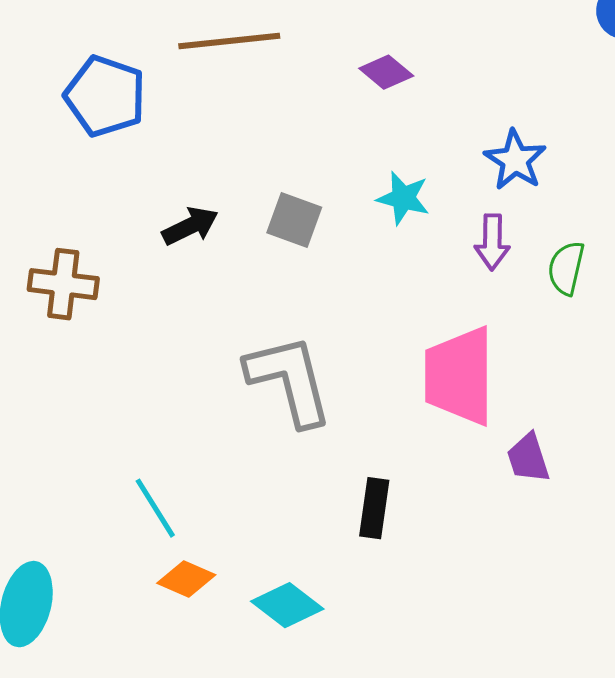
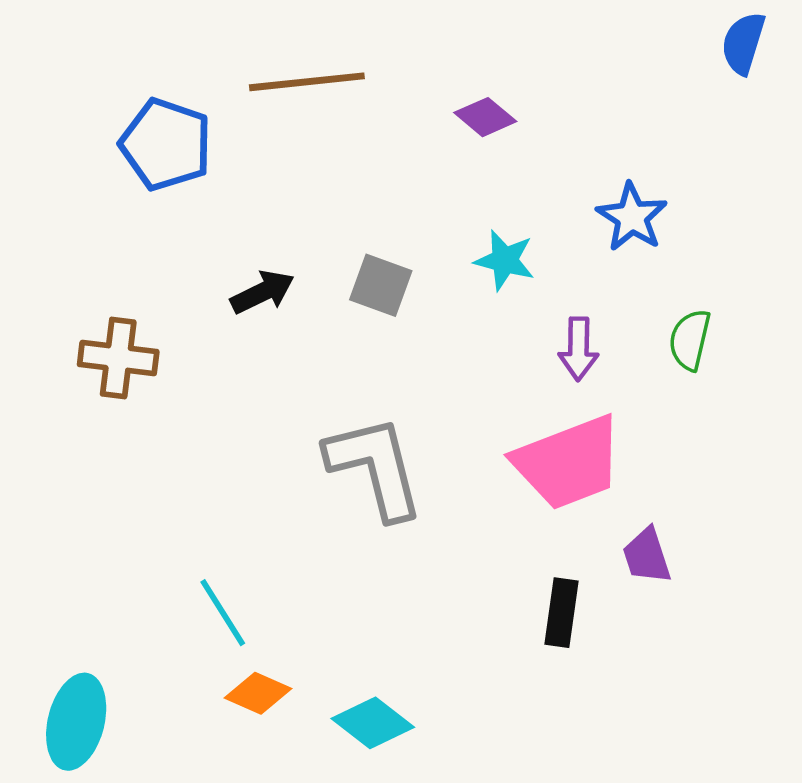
purple arrow: (492, 242) -> (578, 349), moved
pink trapezoid: (459, 376) -> (568, 463), turned -111
black rectangle: (374, 508) -> (561, 613), moved

